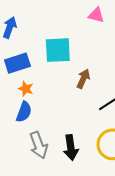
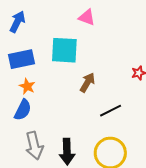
pink triangle: (96, 15) -> (87, 17), moved

